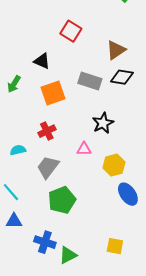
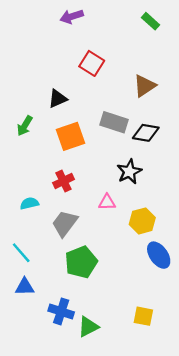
black triangle: (42, 61) -> (58, 99), turned -48
black diamond: (122, 77) -> (146, 133), moved

